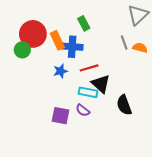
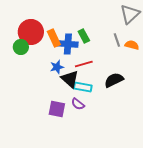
green rectangle: (84, 23) -> (84, 36), moved
black triangle: (101, 84) -> (70, 79), moved
black semicircle: (124, 105) -> (114, 80), moved, turned 84

